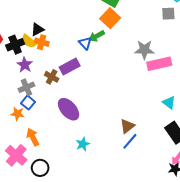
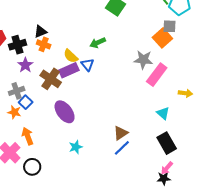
orange square: (110, 18) -> (162, 38), moved
yellow semicircle: (29, 41) -> (71, 56), moved
blue triangle: (85, 43) -> (88, 65), moved
pink rectangle: (159, 64) -> (157, 75), turned -45
brown cross: (52, 77) -> (51, 79), size x1.5
gray cross: (26, 87) -> (17, 91), moved

